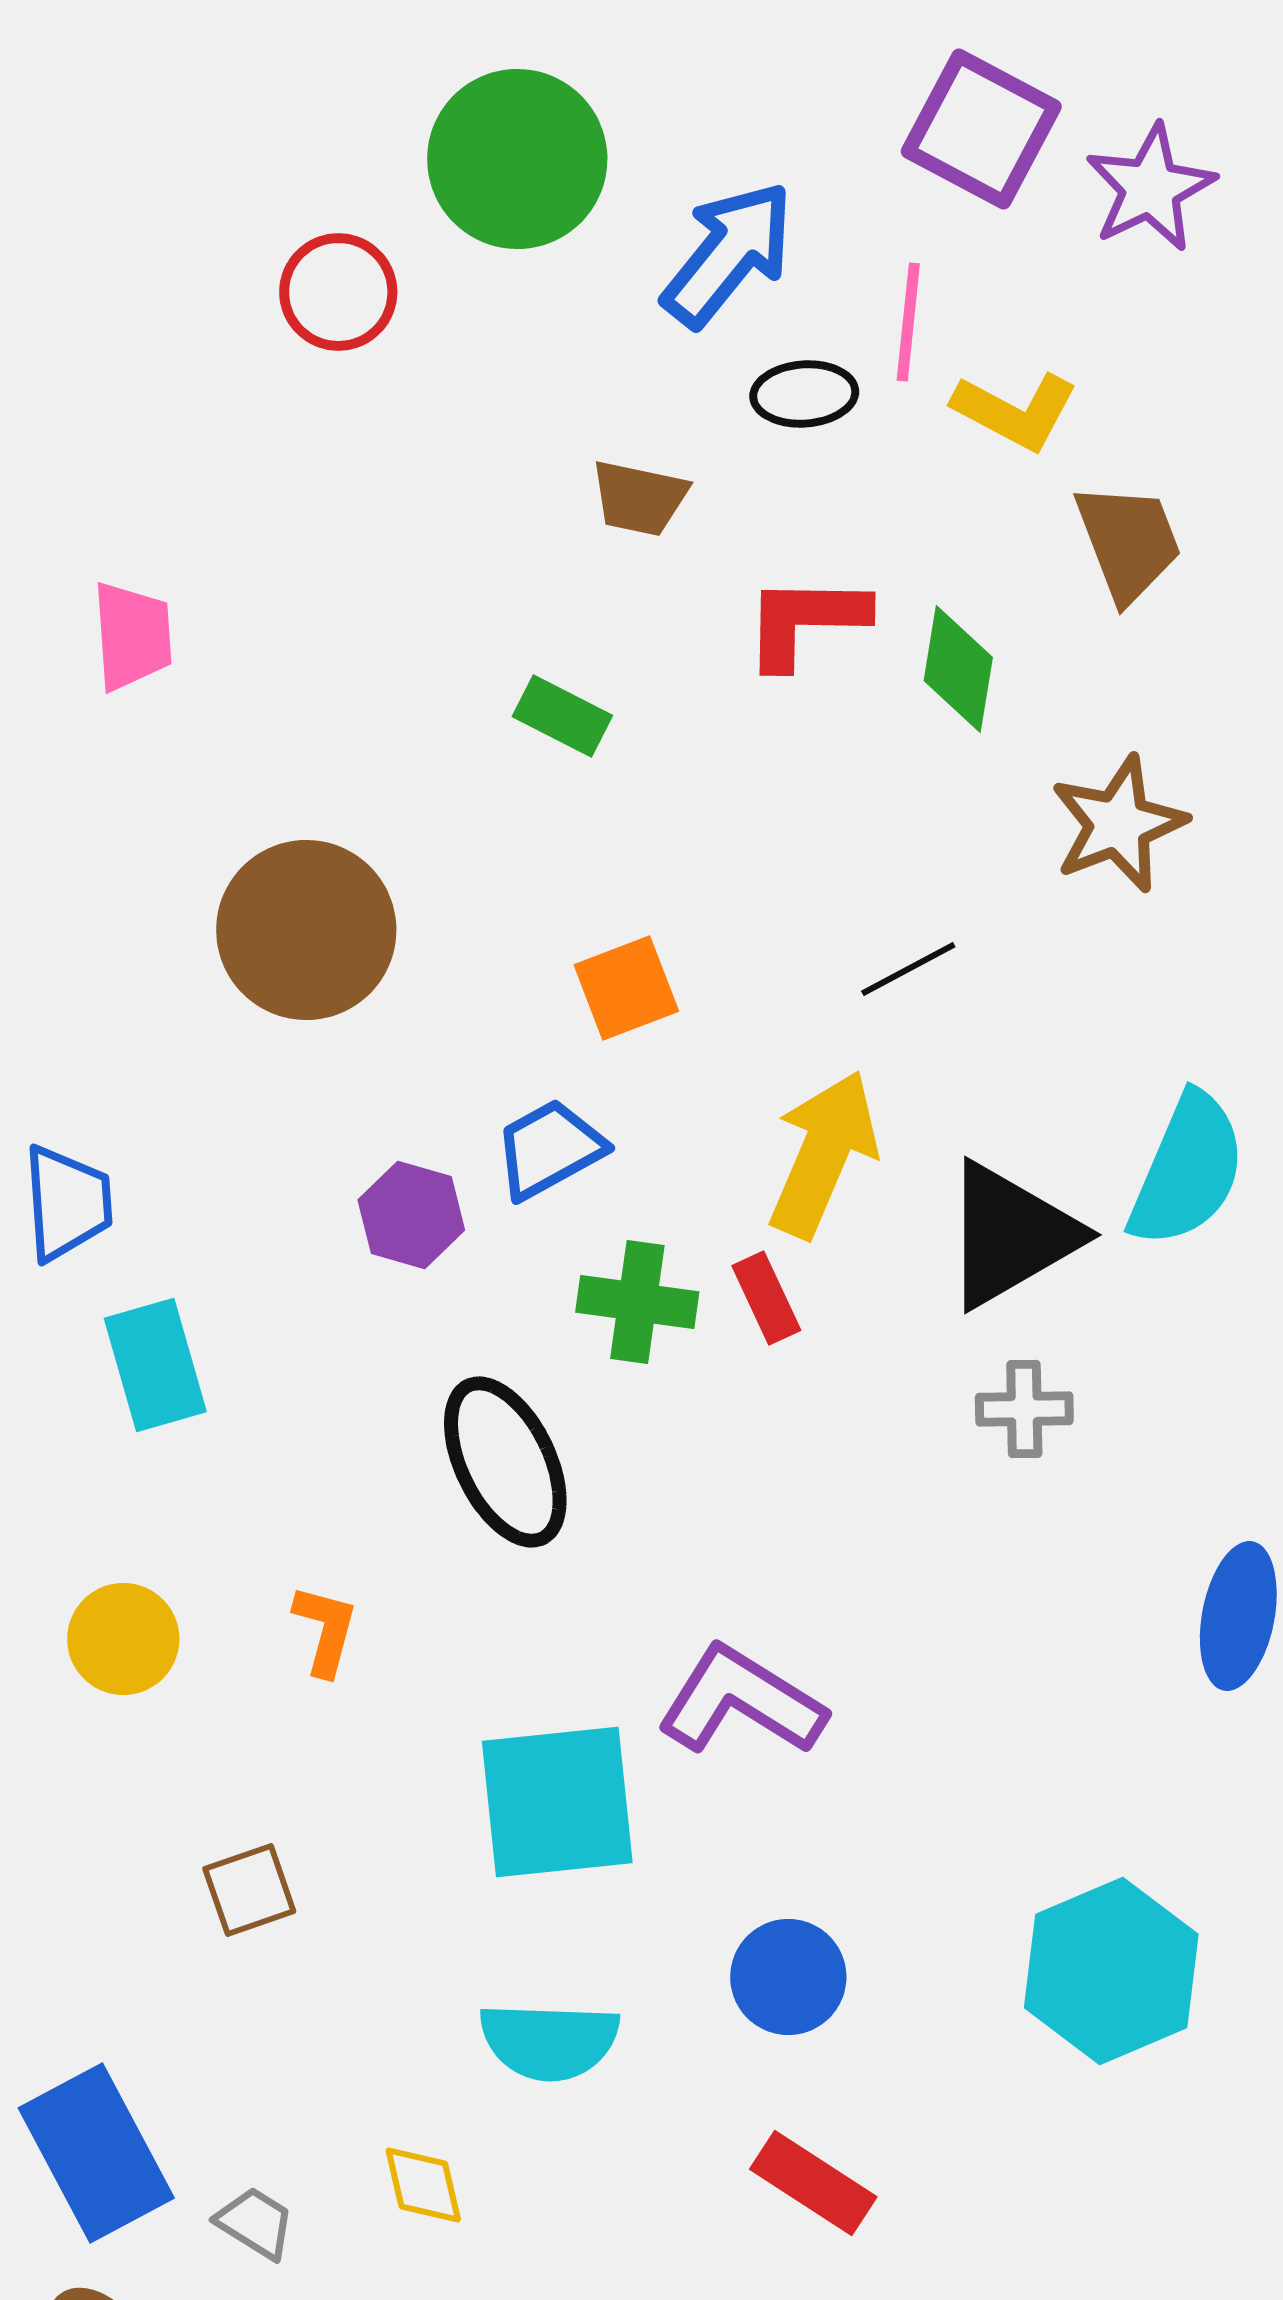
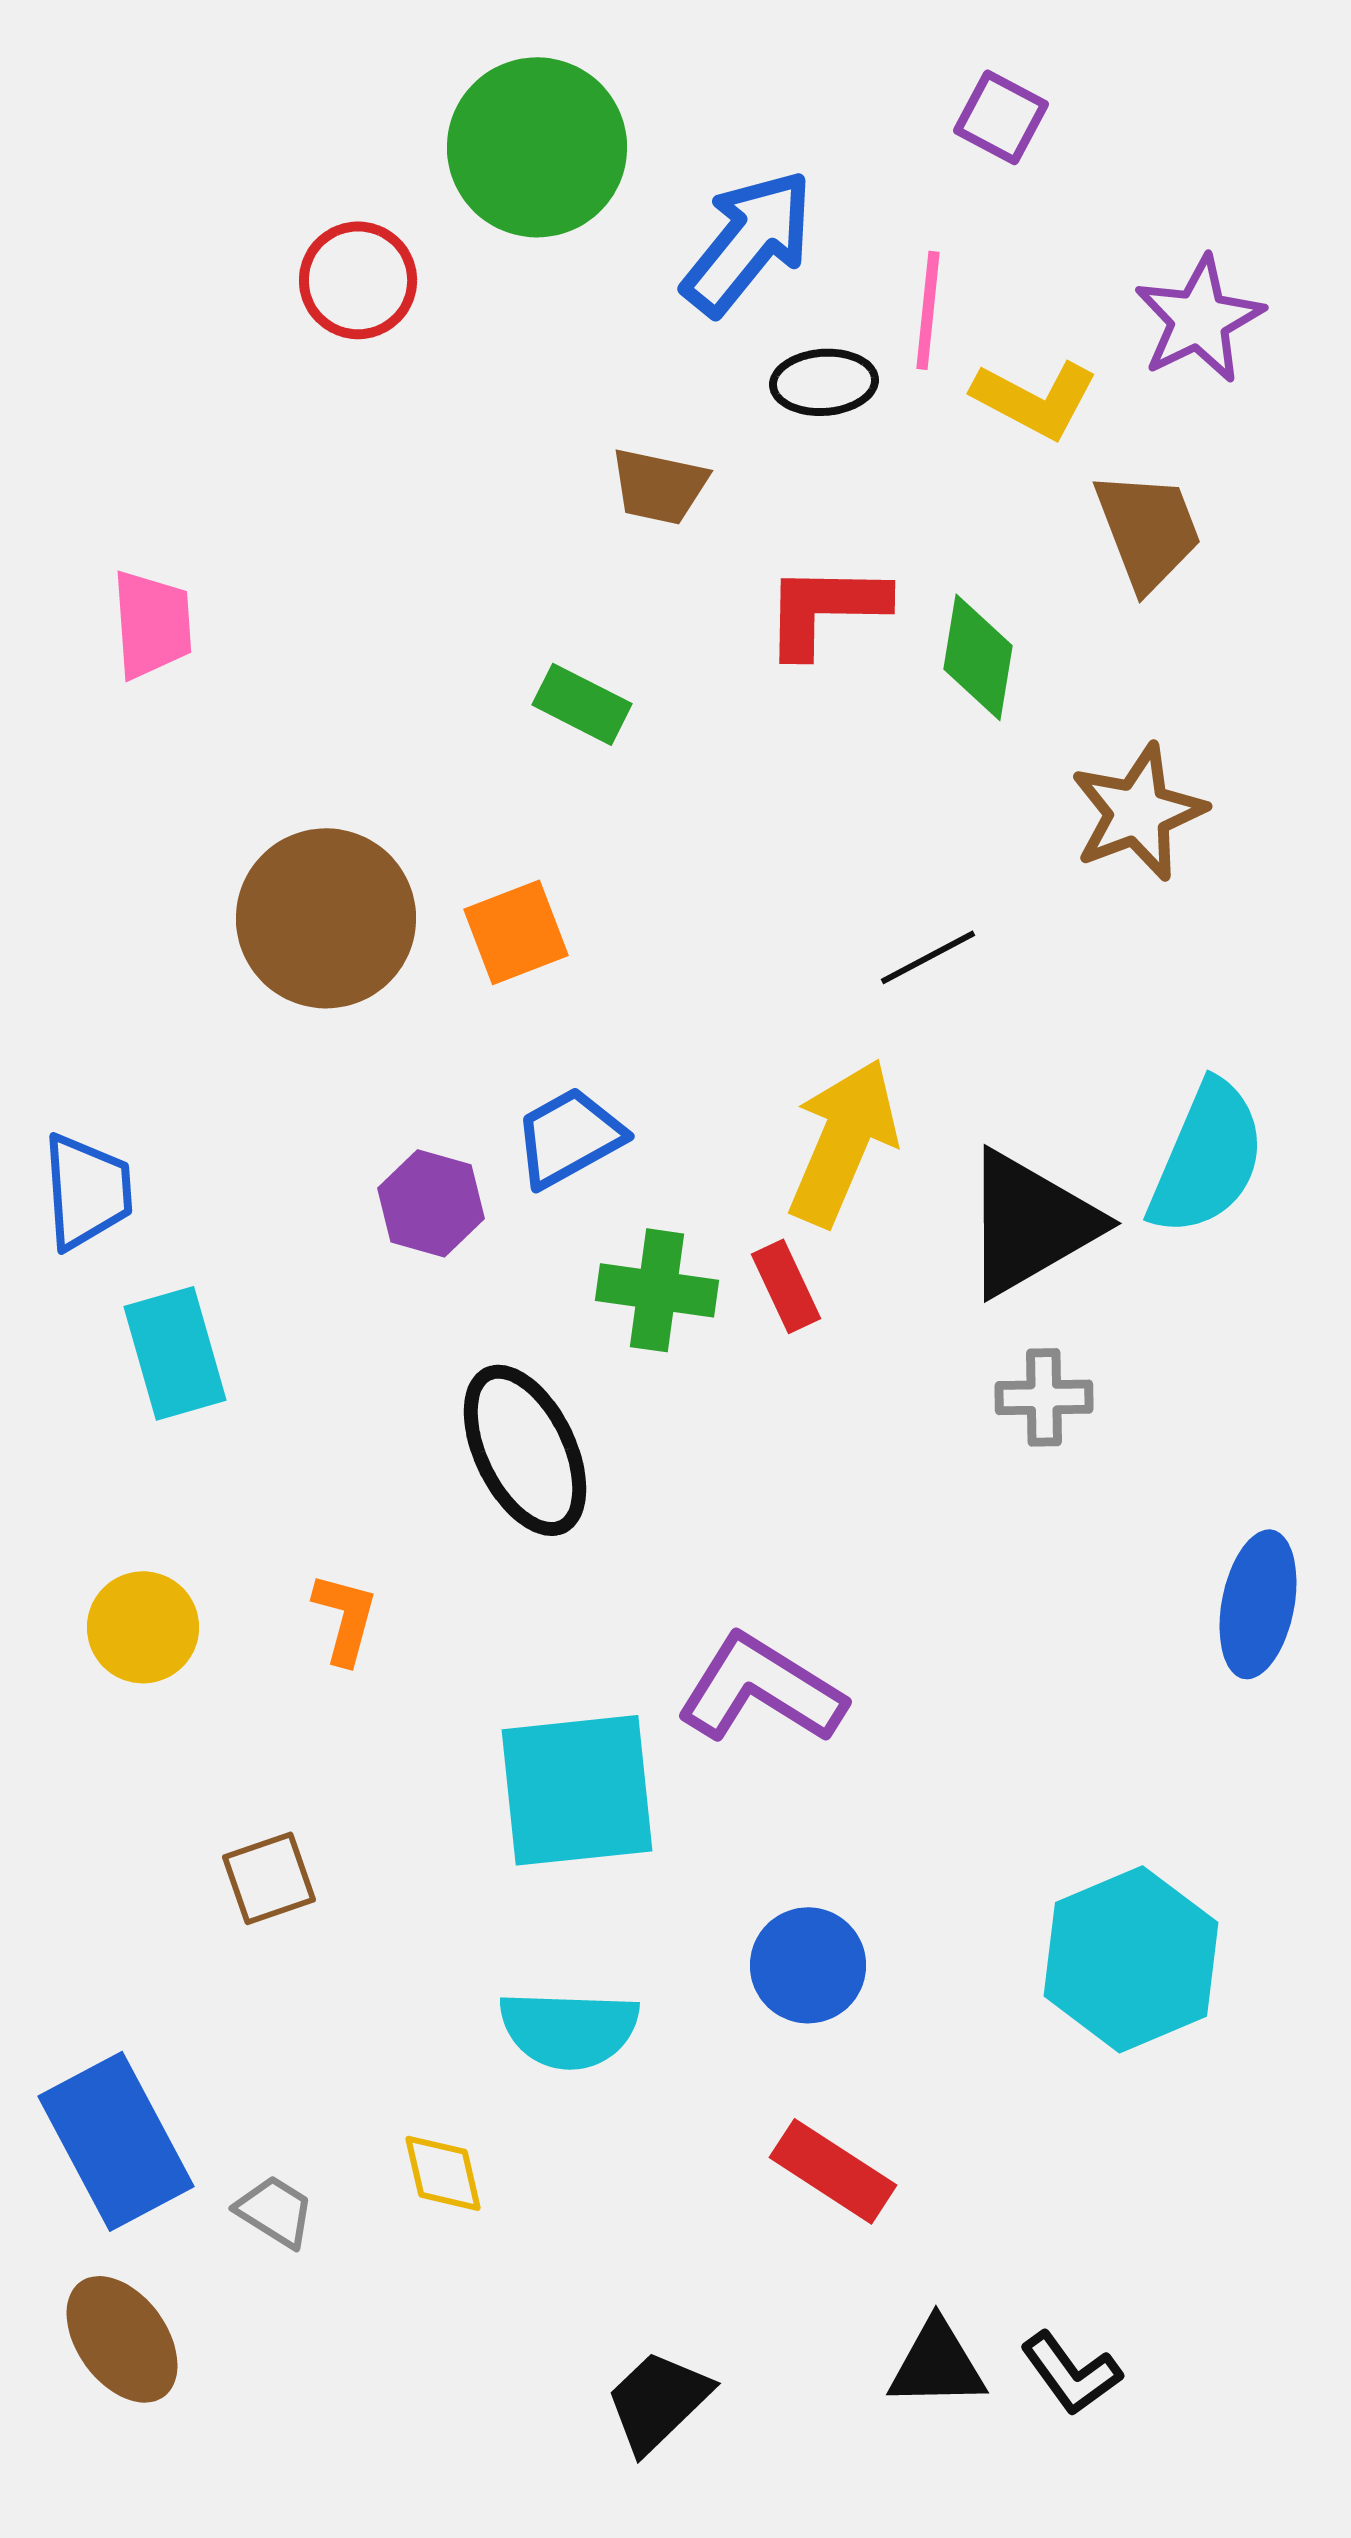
purple square: (981, 129) -> (1001, 117), size x0.6
purple star: (1150, 188) -> (1199, 319), moved
orange square: (626, 988) -> (516, 932), moved

